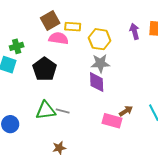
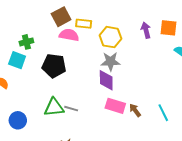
black pentagon: (45, 69) -> (54, 66), turned -30
brown arrow: (126, 111) -> (135, 110), turned -96
pink rectangle: (112, 121) -> (115, 106), moved

